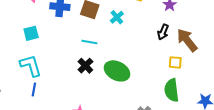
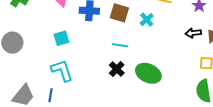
black arrow: (163, 32) -> (193, 33), turned 63
blue line: (34, 89) -> (51, 95), moved

